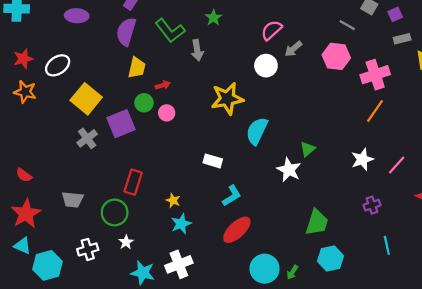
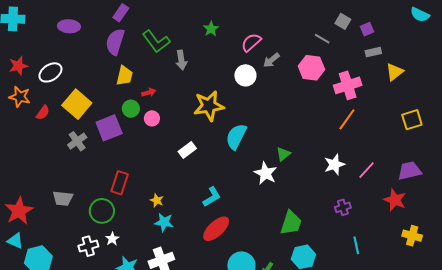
green star: (214, 18) -> (211, 29), moved
white rectangle: (213, 161) -> (187, 150), moved, turned -54
red semicircle: (24, 175) -> (43, 113), moved, turned -91
cyan star: (181, 224) -> (164, 222), turned 30
white cross: (88, 249) -> (88, 246), moved

